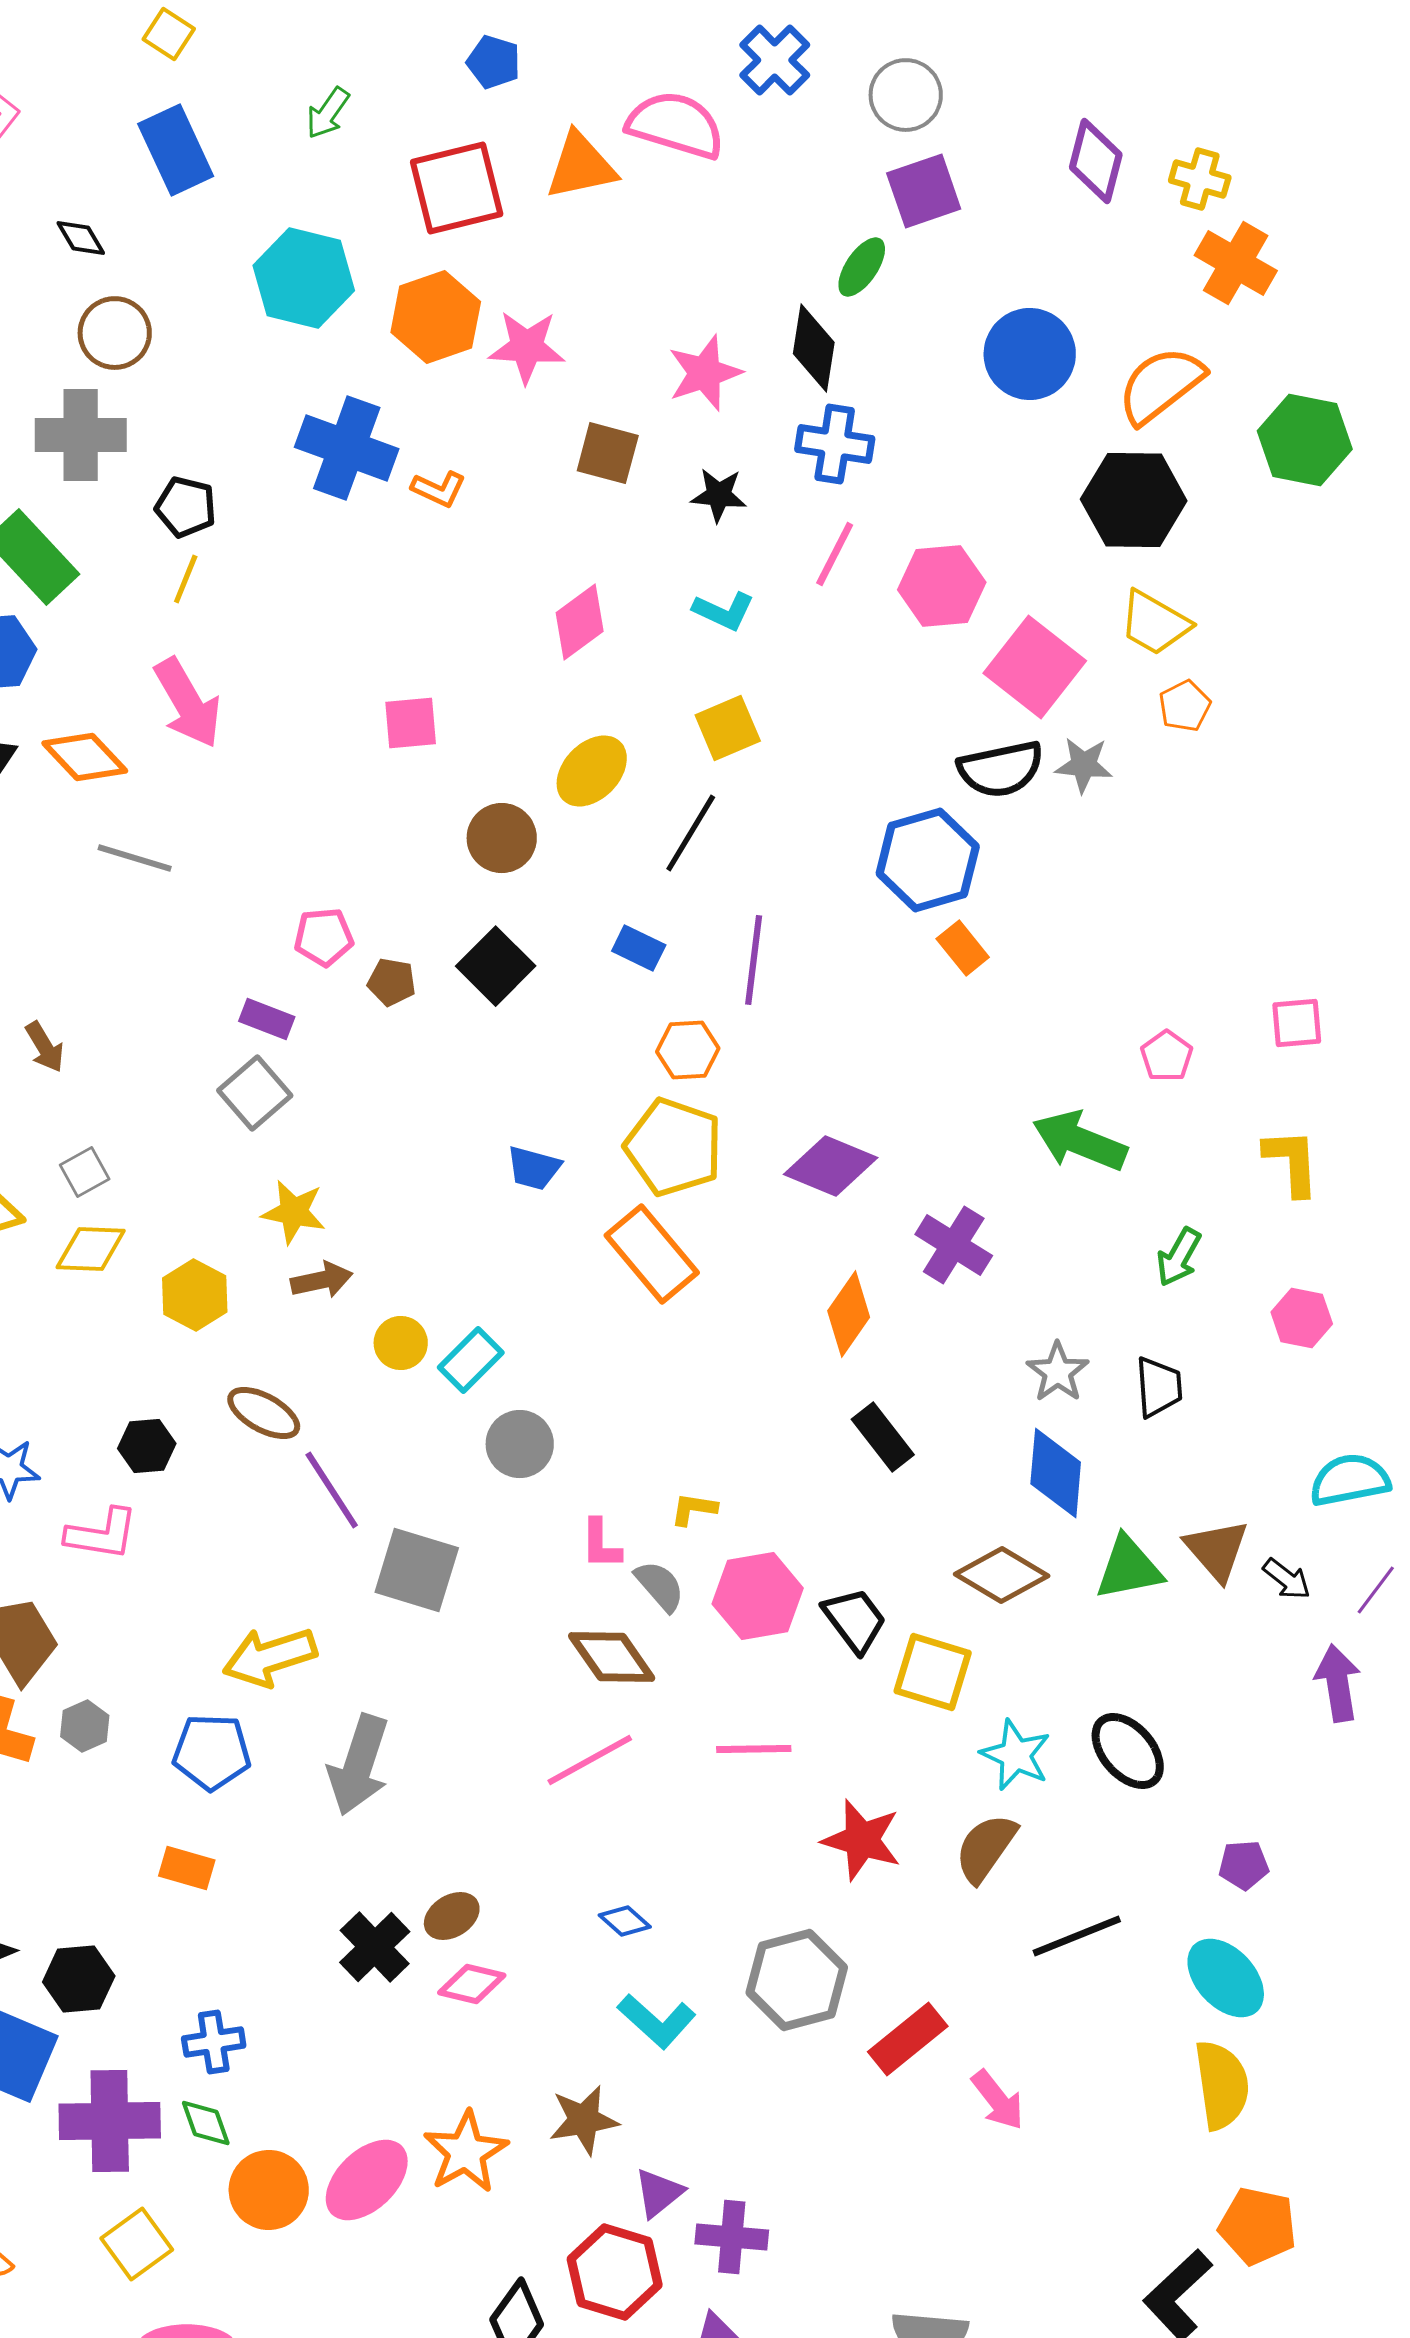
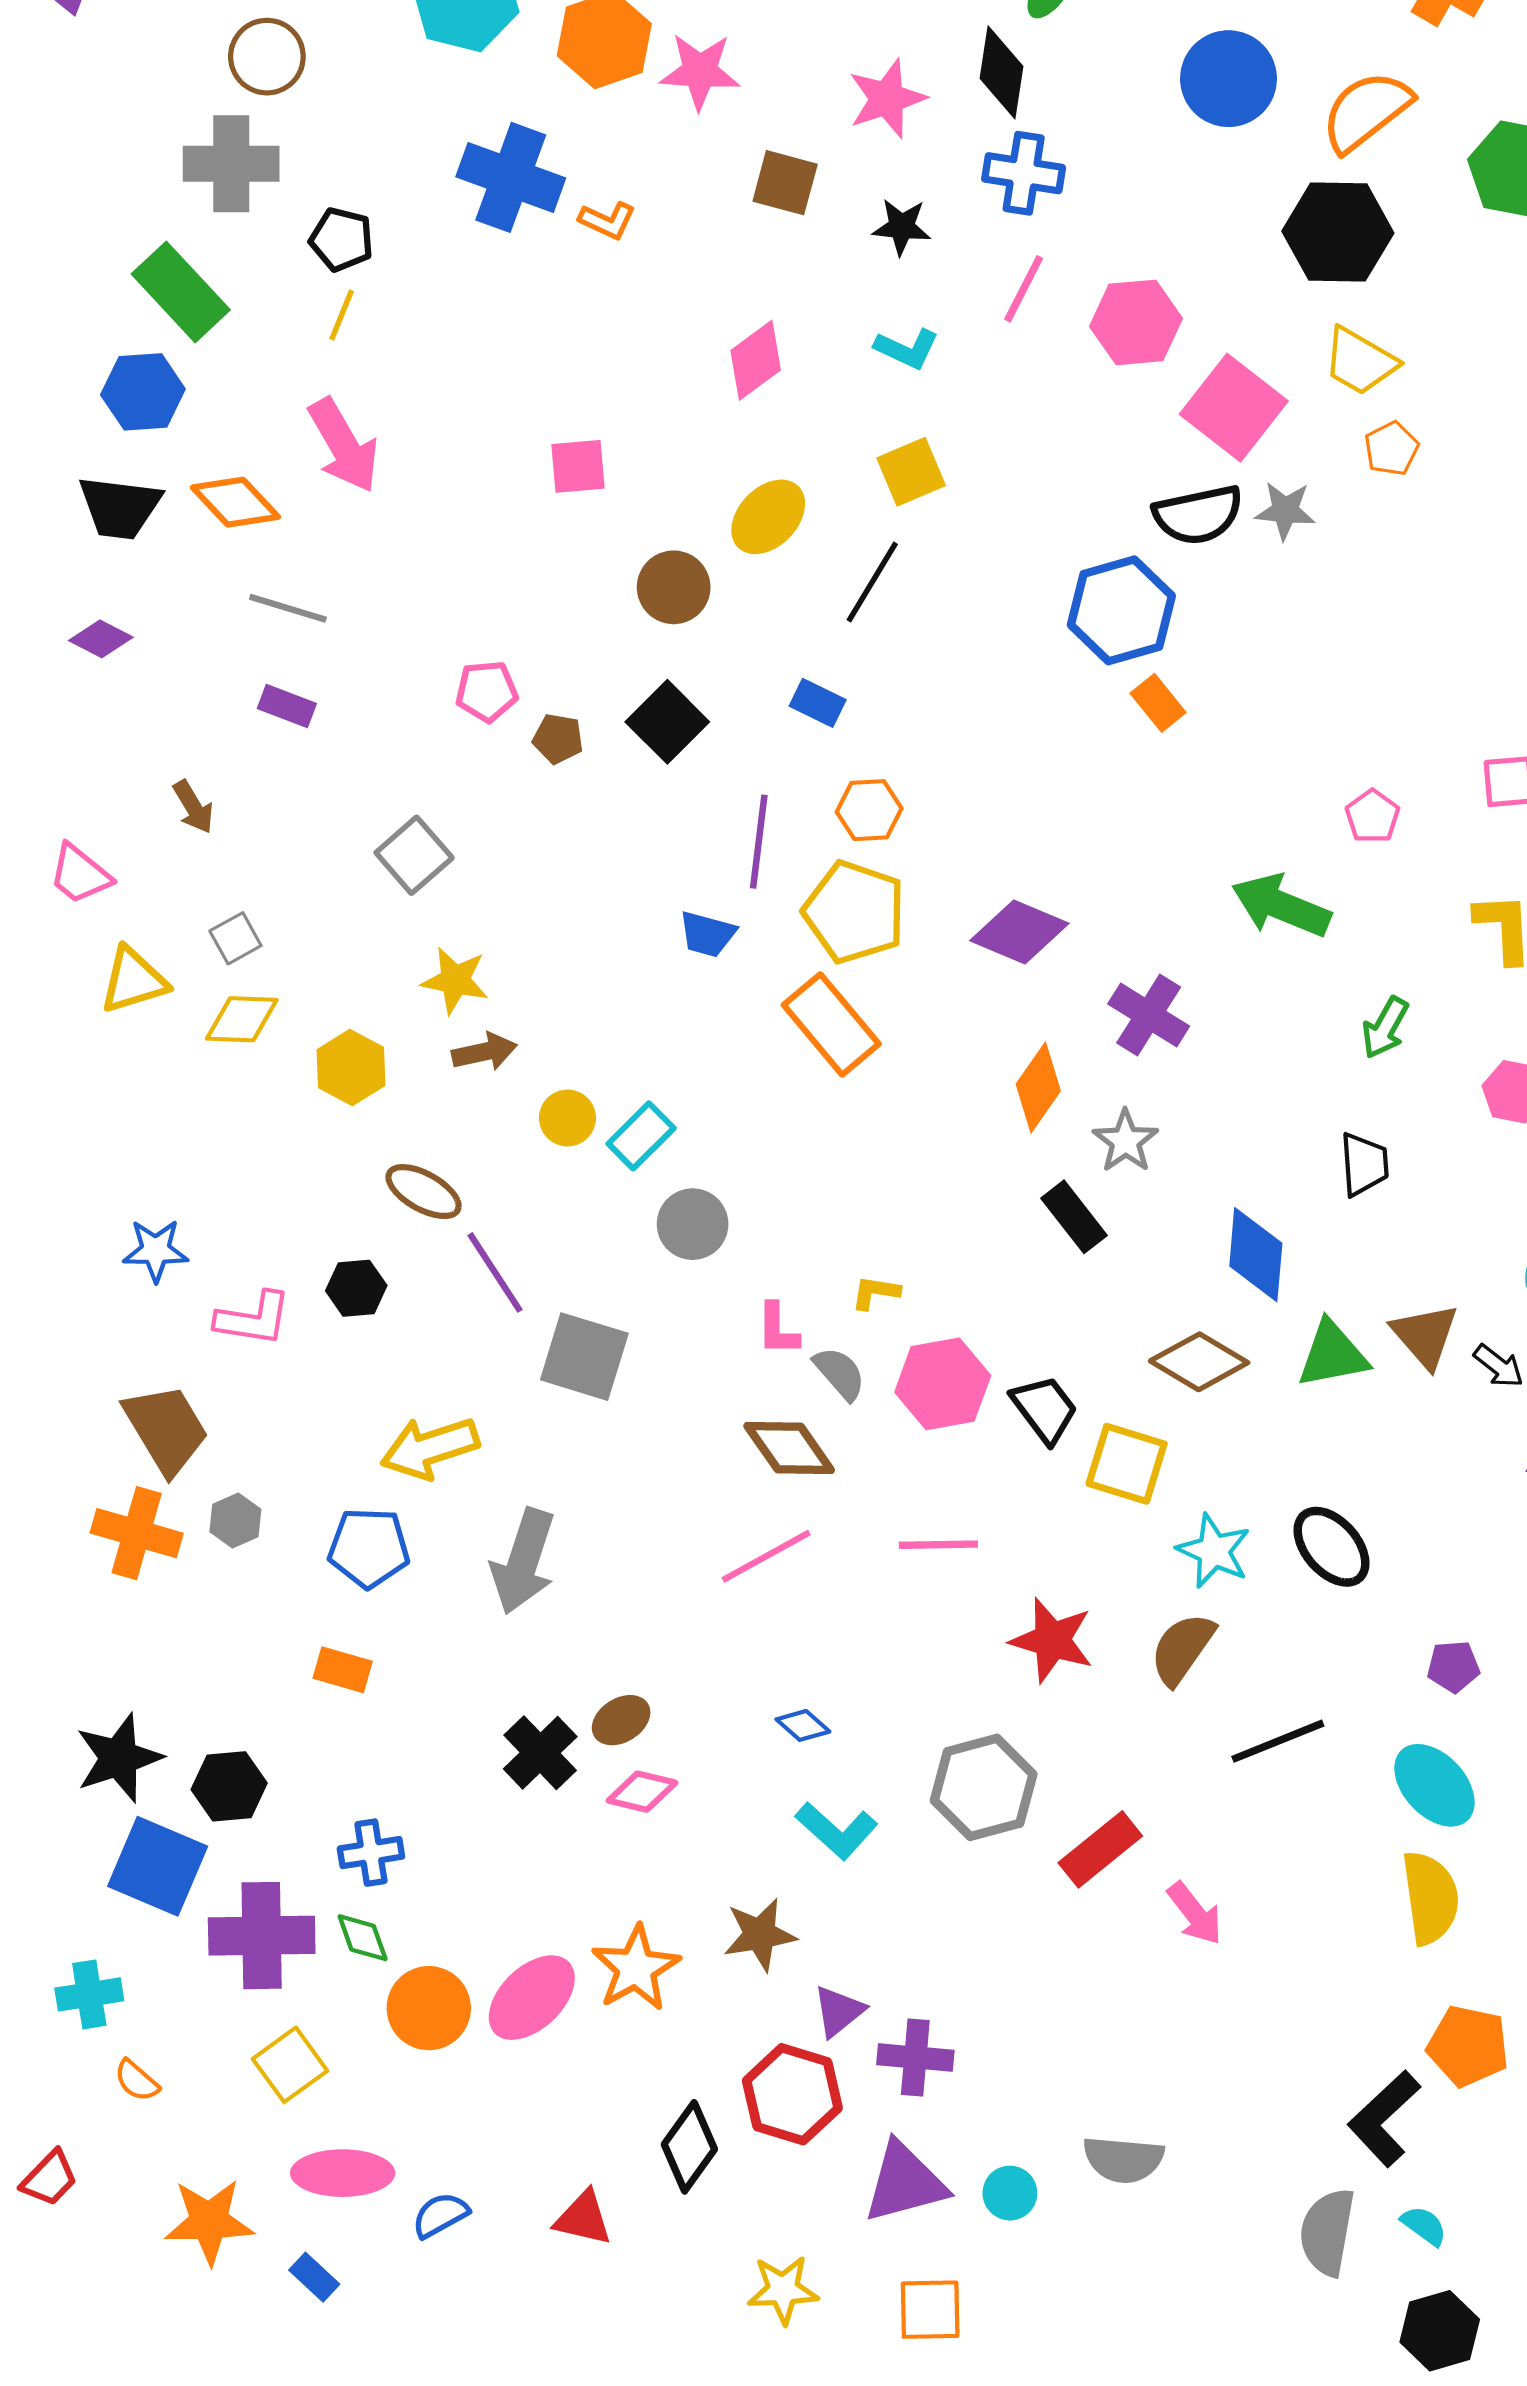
purple line: (754, 960) -> (759, 842), moved
purple rectangle: (267, 1019) -> (287, 706), moved
gray star: (1058, 1372) -> (1126, 1141), moved
black hexagon: (147, 1446) -> (356, 1288), moved

